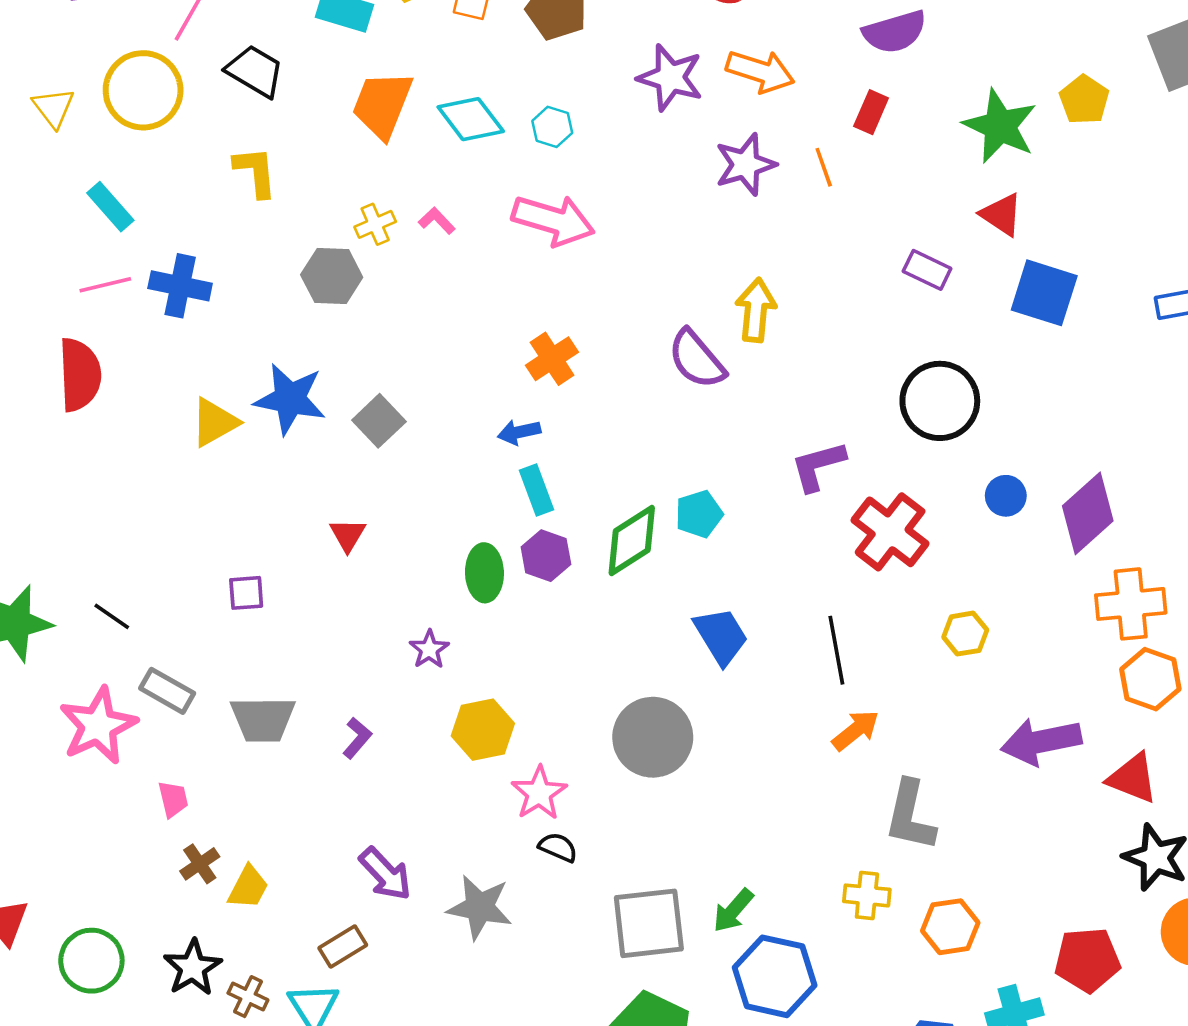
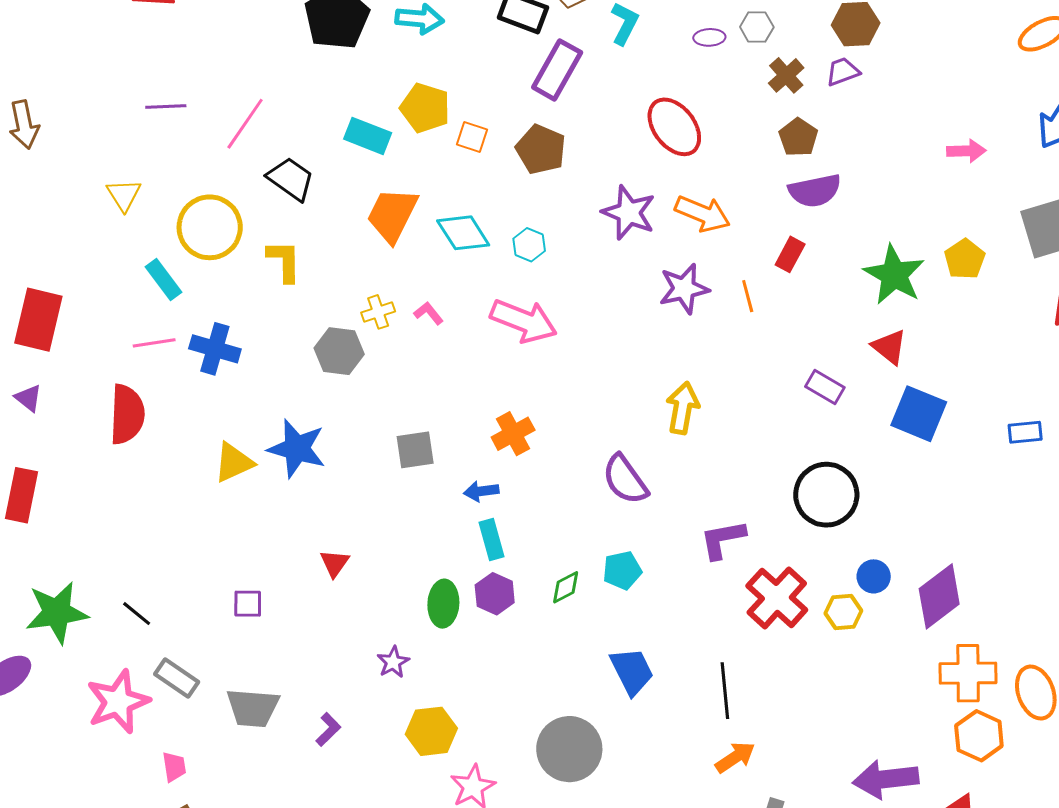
yellow circle: (143, 90) -> (210, 227), moved
purple semicircle: (697, 359) -> (625, 480), moved
gray square: (379, 421) -> (415, 450), moved, turned 30
green diamond: (632, 541) -> (566, 587), size x0.6
yellow hexagon: (965, 634) -> (843, 612), moved

